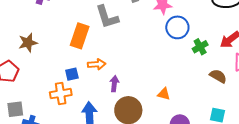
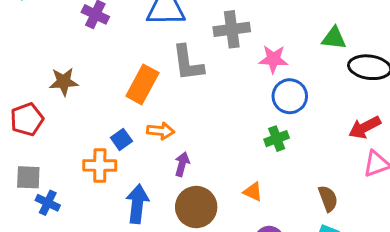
green cross: (200, 47) -> (277, 139), moved
blue square: (72, 74) -> (121, 139), turned -32
brown semicircle: (218, 76) -> (328, 199), moved, turned 30

